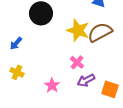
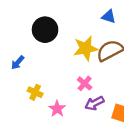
yellow star: (78, 30) -> (86, 48), turned -30
yellow cross: (17, 72) -> (35, 92), moved

